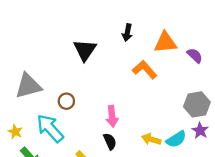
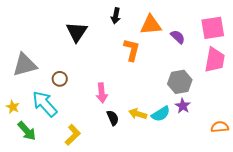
orange L-shape: (145, 70) -> (132, 50), turned 55
black semicircle: (110, 141) -> (113, 118), moved

